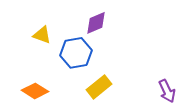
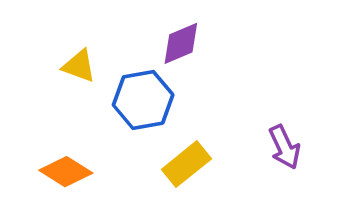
purple arrow: (167, 91) -> (285, 147), moved

